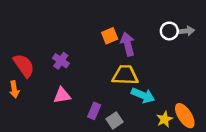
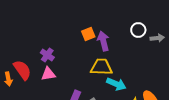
gray arrow: (186, 31) -> (157, 38), moved
red semicircle: (24, 66) -> (22, 70), moved
pink triangle: (62, 95) -> (48, 74), moved

